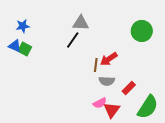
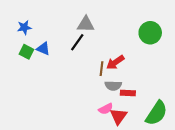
blue triangle: (15, 46) -> (43, 49), moved
red rectangle: (129, 88) -> (128, 93), moved, turned 48

